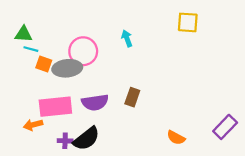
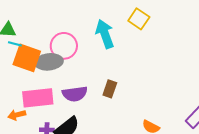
yellow square: (188, 22) -> (139, 19), moved, turned 30
cyan arrow: (127, 38) -> (105, 34), size x1.8
orange square: (44, 64) -> (27, 58), size x1.8

